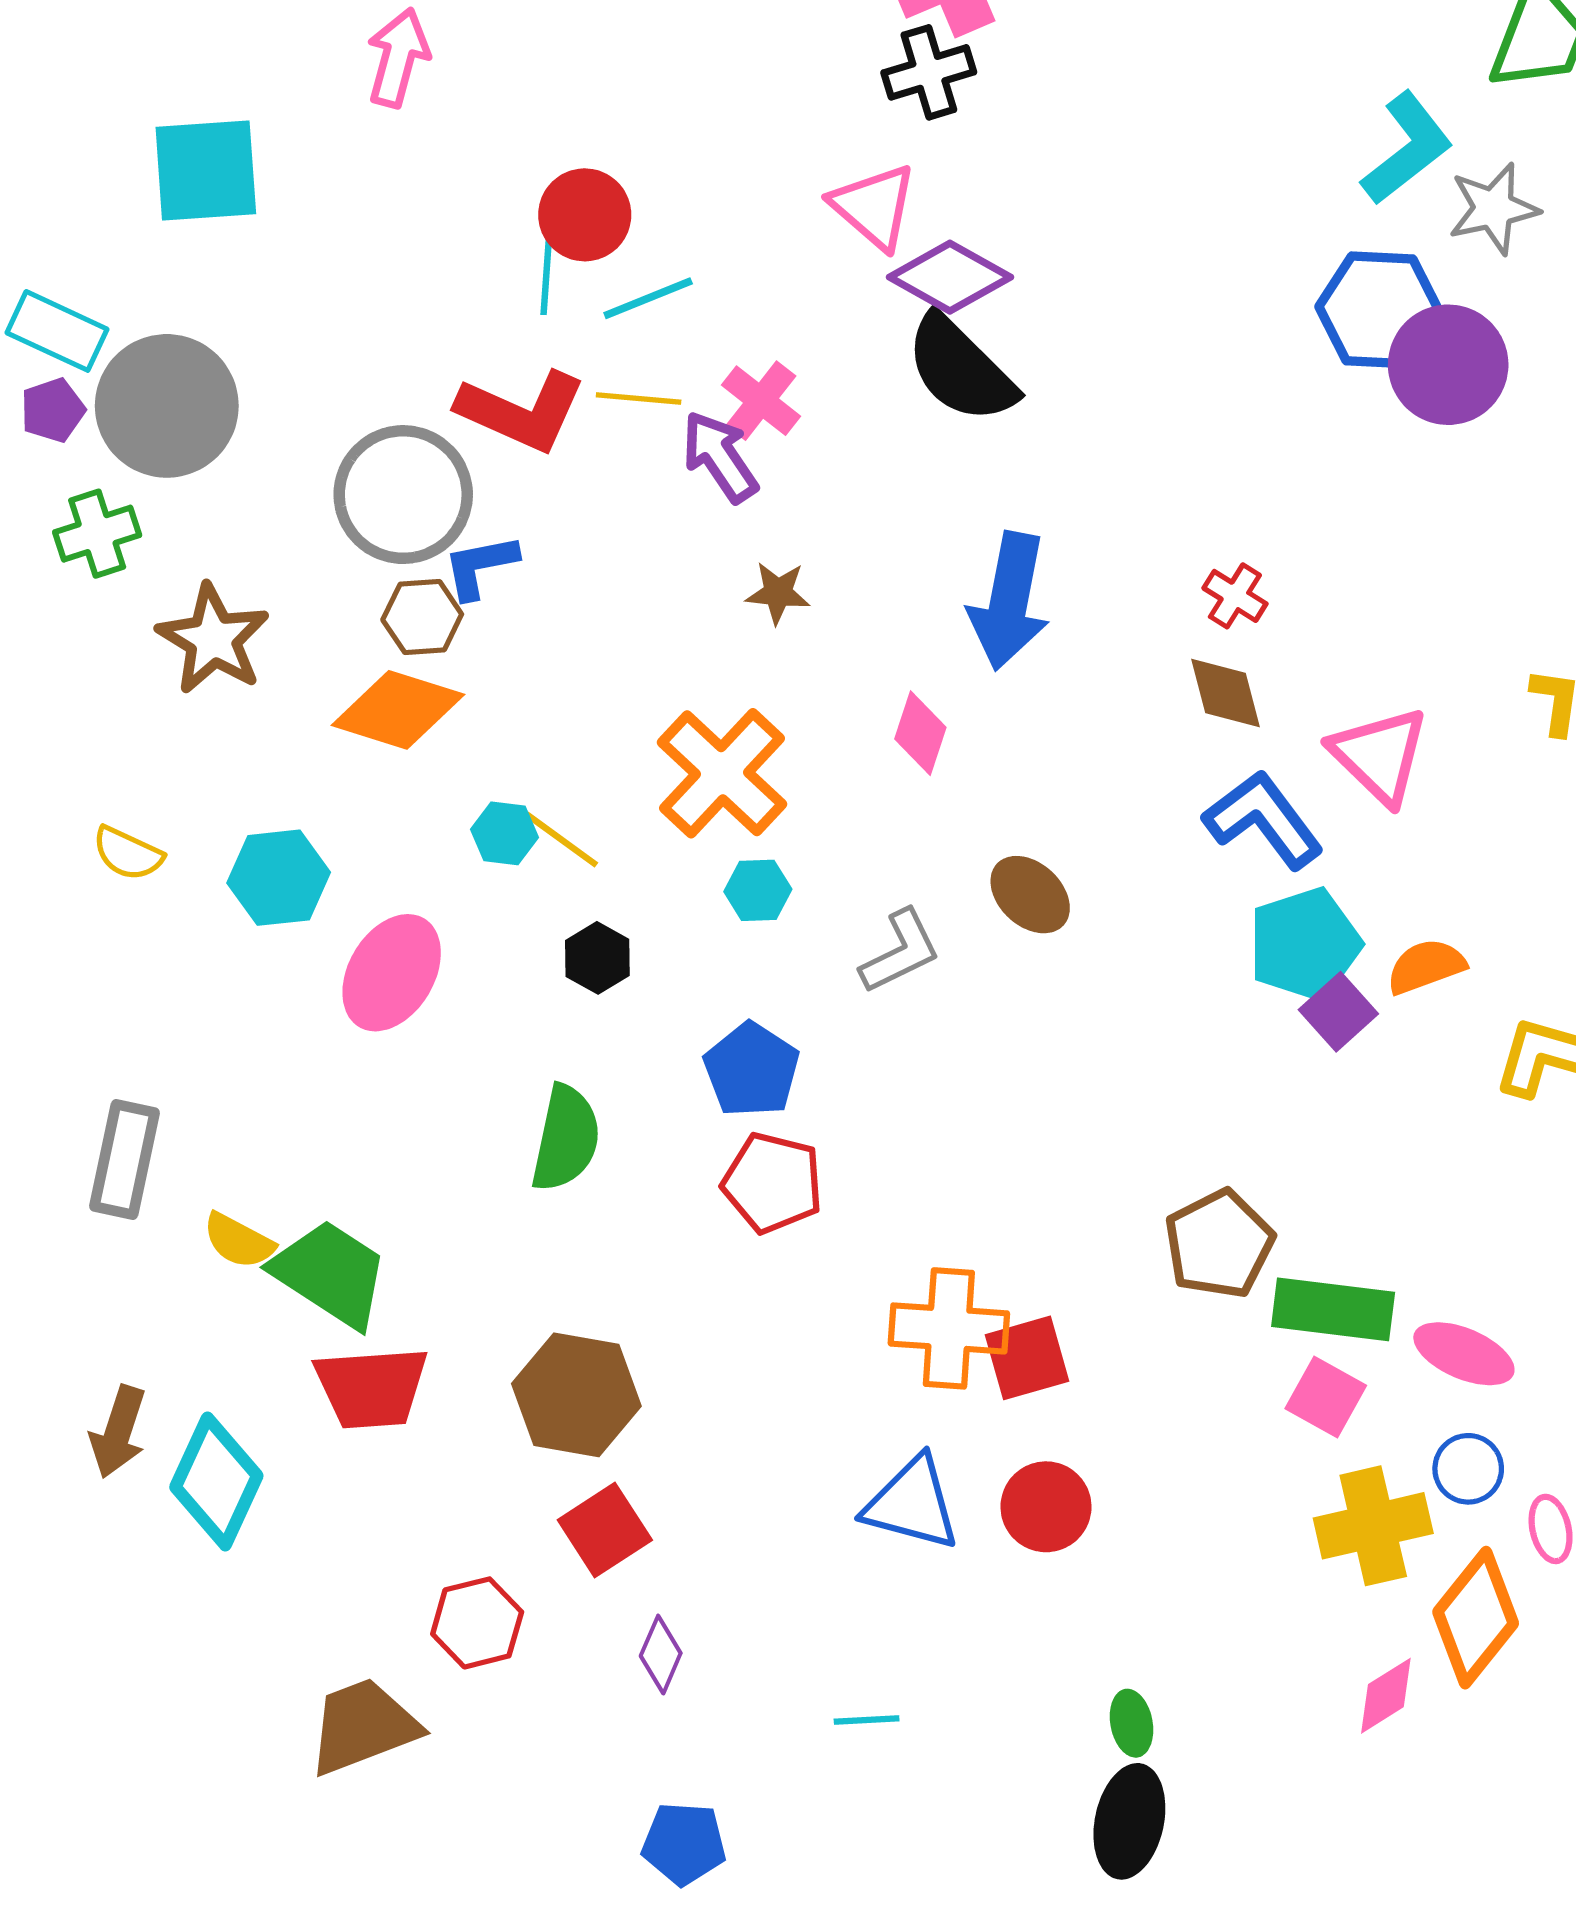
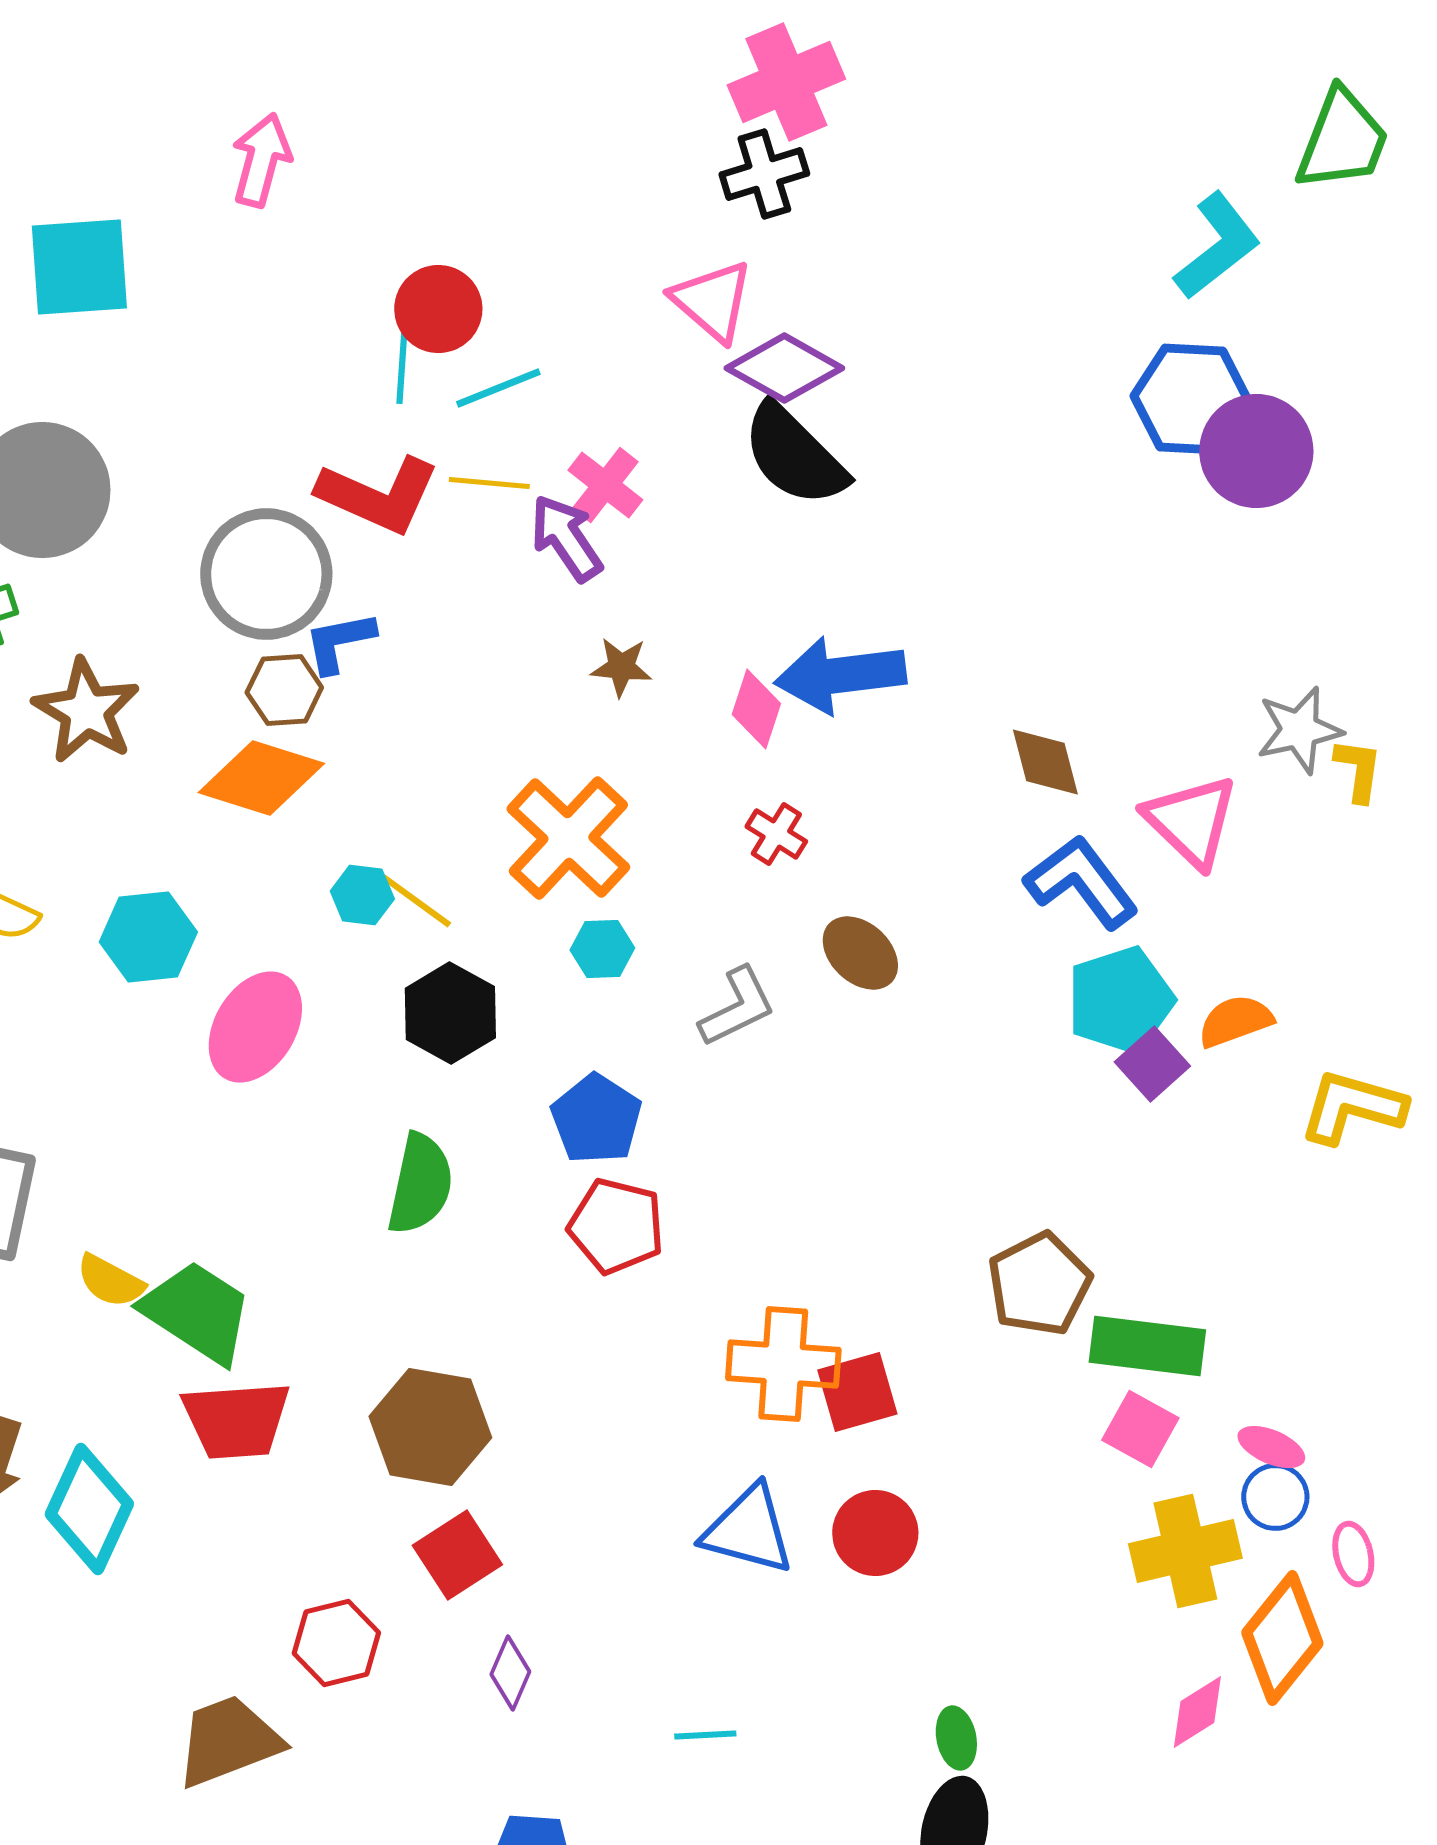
gray star: (1494, 209) -> (1299, 730), moved
red cross: (1235, 596) -> (776, 834), moved
blue arrow: (1009, 601) -> (840, 675), turned 72
pink diamond: (920, 733) -> (756, 709), moved
black hexagon: (597, 958) -> (450, 1013), size x1.5
pink ellipse: (1464, 1354) -> (1271, 1447), moved, size x0.7

